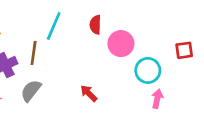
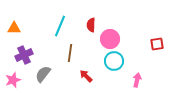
brown line: (34, 53) -> (70, 53), moved
cyan circle: (148, 70) -> (114, 61), moved

